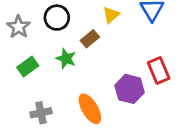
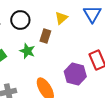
brown rectangle: (90, 39) -> (45, 36), turned -32

